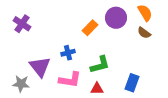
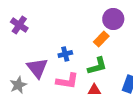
orange rectangle: (90, 28) -> (101, 39), moved
gray star: (21, 84) -> (18, 85), turned -30

